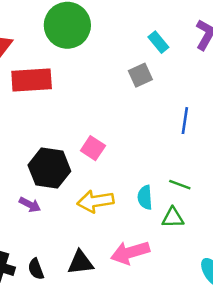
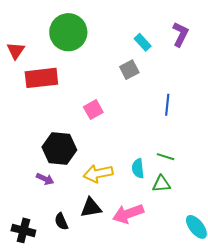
pink square: (93, 148) -> (93, 110), moved, turned 30
black triangle: (80, 263) -> (91, 208), moved
black semicircle: (36, 269) -> (61, 221), moved

